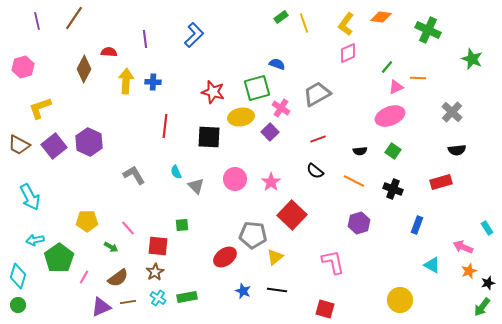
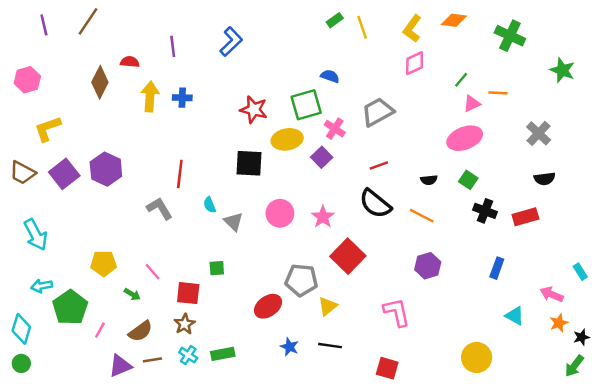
red line: (165, 126) -> (180, 174), moved
black semicircle: (315, 171) -> (375, 204), size x1.6
black cross: (393, 189) -> (485, 211), moved

